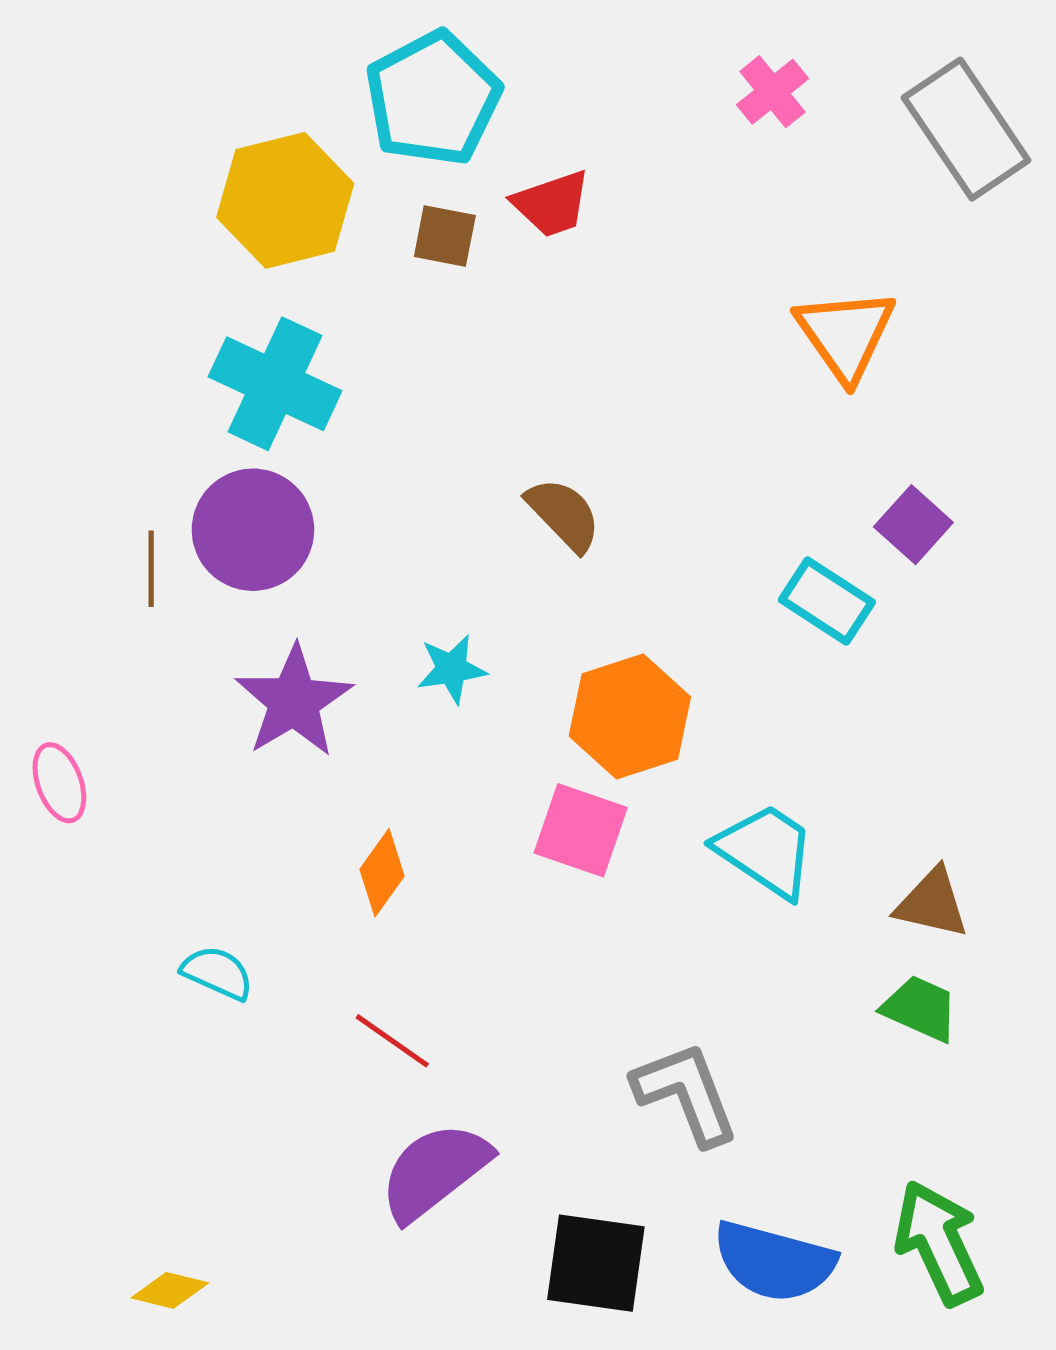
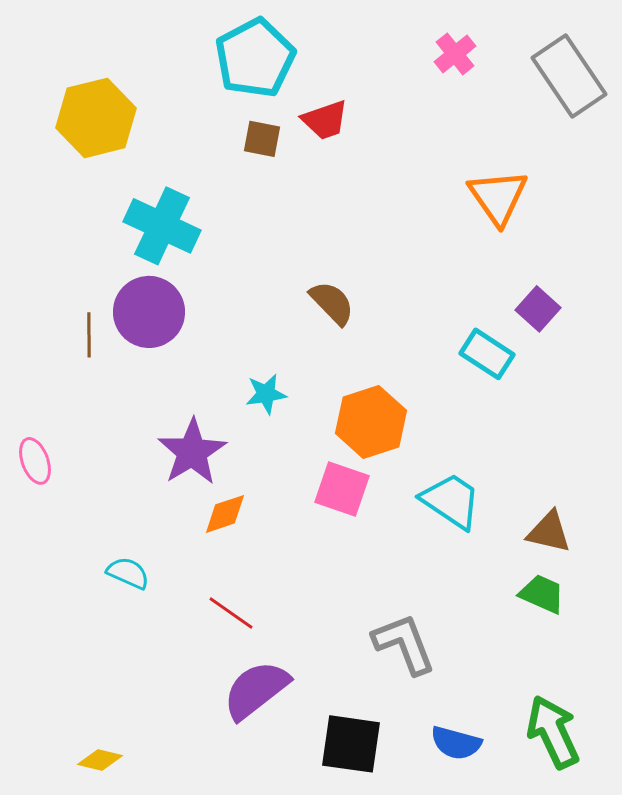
yellow hexagon: (285, 200) -> (96, 118), moved
purple star: (294, 701) -> (192, 452), moved
orange diamond: (382, 873) -> (225, 514), turned 36
blue semicircle: (774, 1261) -> (456, 743), size x0.7

